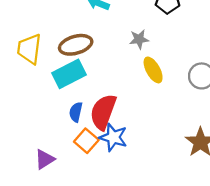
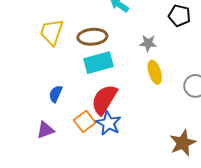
cyan rectangle: (69, 74) -> (98, 63), moved
blue semicircle: (76, 112) -> (56, 94), moved

